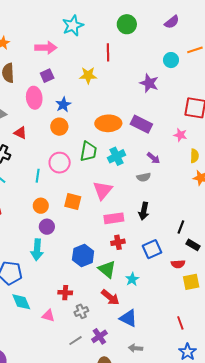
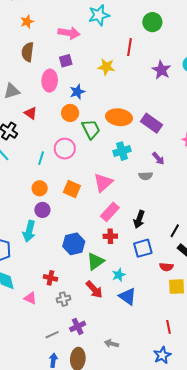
purple star: (149, 83) -> (161, 70), moved
green trapezoid: (88, 151) -> (91, 129), moved, turned -45
black arrow: (144, 211) -> (139, 219), moved
pink rectangle: (114, 218) -> (110, 212), turned -48
green triangle: (107, 269) -> (95, 261), turned 36
blue triangle: (128, 318) -> (128, 296), moved
red line: (180, 323) -> (169, 327), moved
gray line: (75, 341) -> (52, 335), moved

